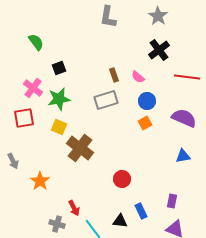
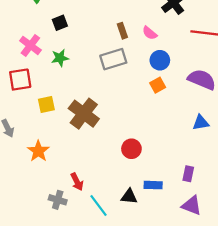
green star: (59, 99) -> (60, 58), size x0.7
yellow square: (59, 127) -> (46, 104), moved, turned -35
blue rectangle: (141, 211) -> (153, 185), turned -63

